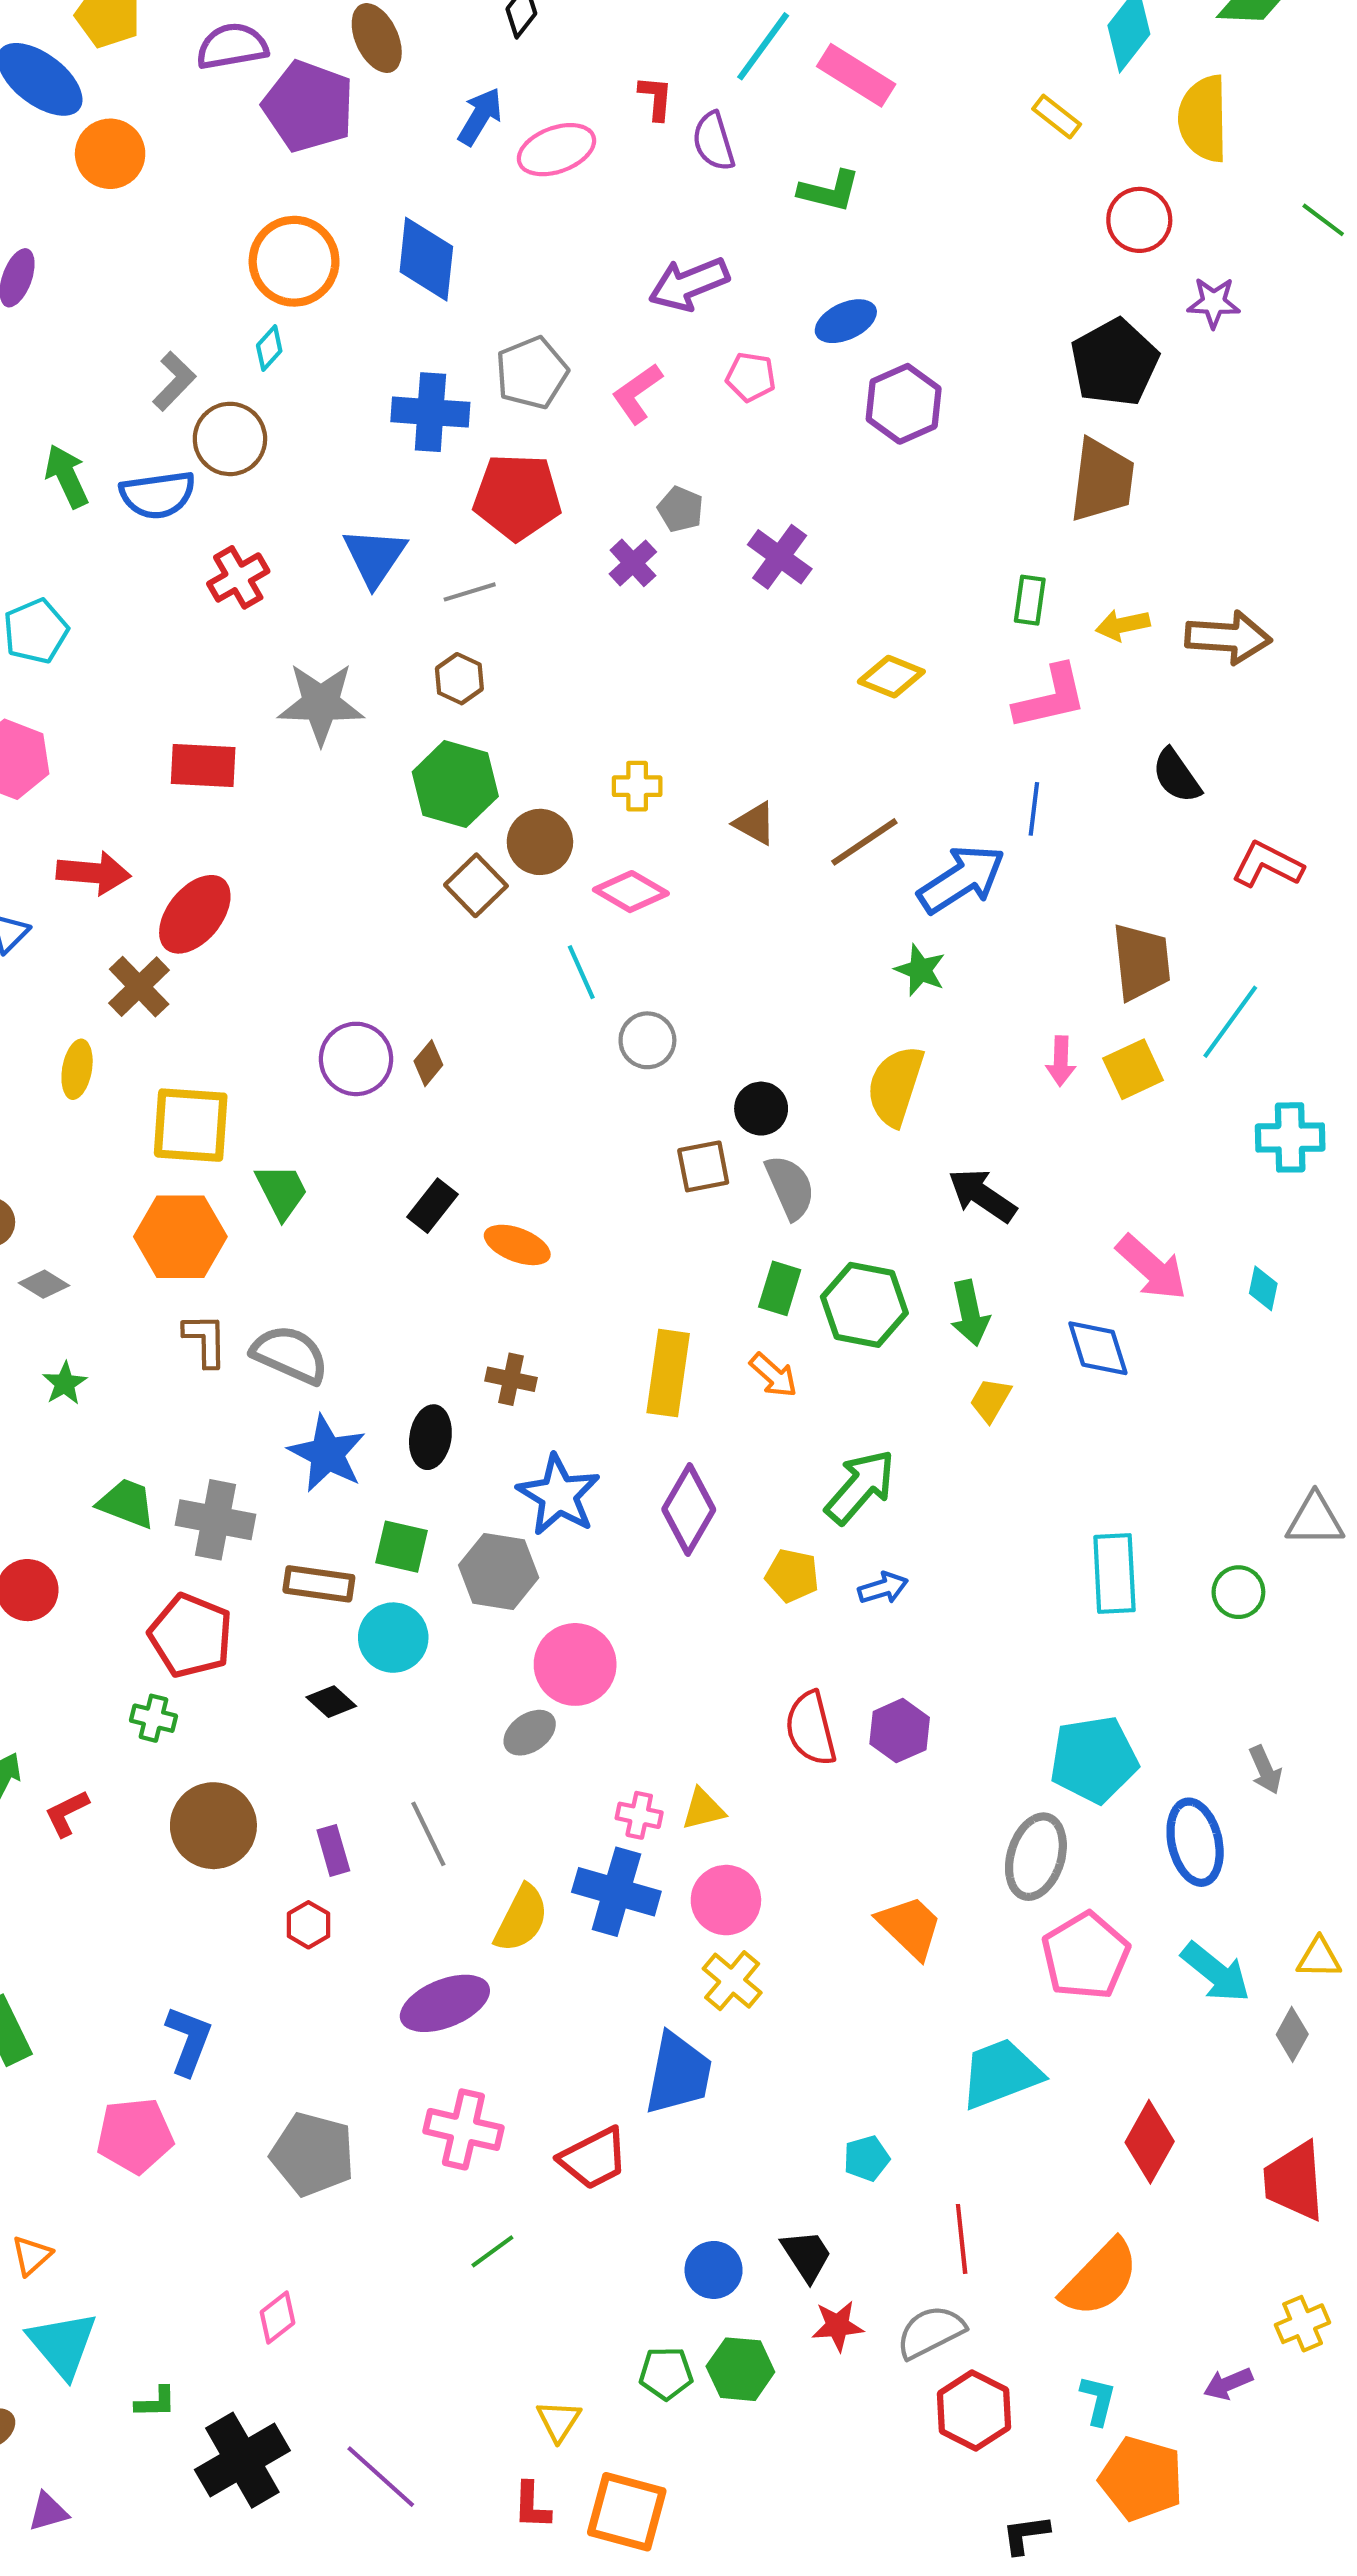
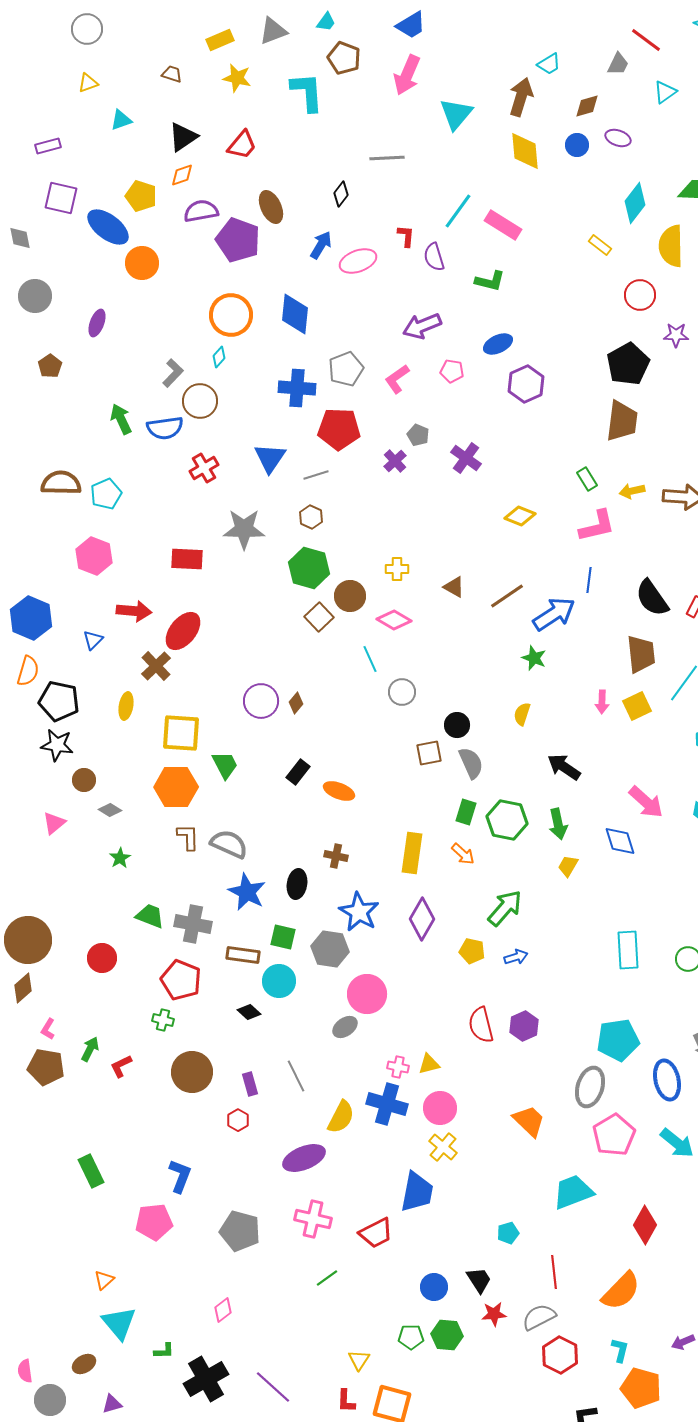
green rectangle: (1030, 600) -> (587, 479), turned -40
black semicircle: (1176, 776) -> (652, 598), moved, size x1.4
yellow semicircle: (895, 1086) -> (522, 714), size x0.6

